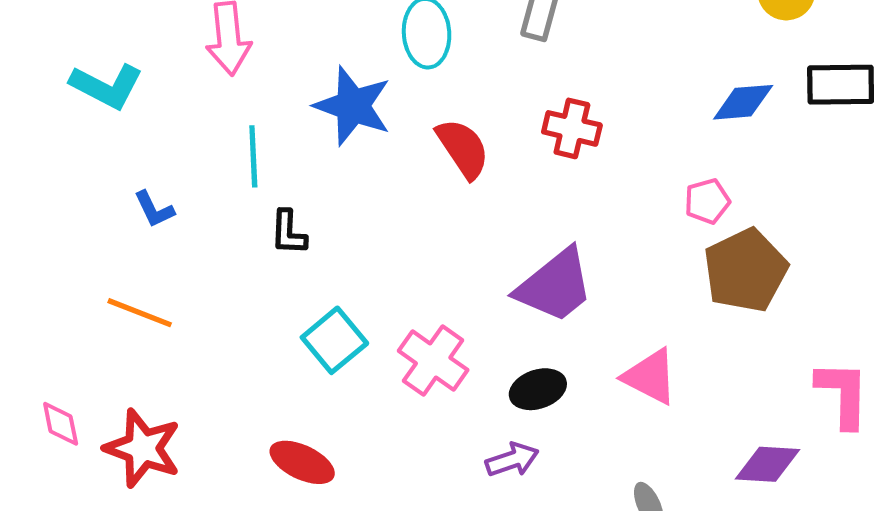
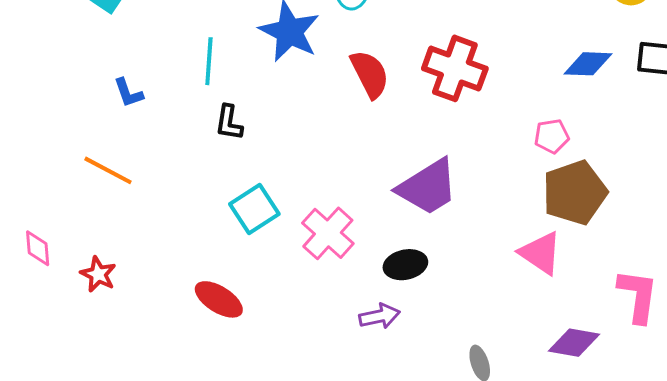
red cross: (572, 128) -> (455, 68), size x1.4
pink triangle: (650, 377) -> (541, 253), moved
red star: (143, 448) -> (98, 274), size x0.6

